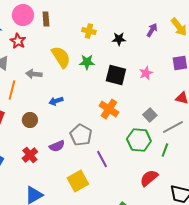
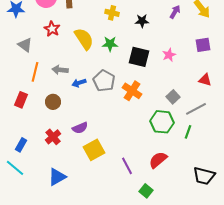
red star: (18, 41) -> (52, 29), moved
gray arrow: (34, 74) -> (60, 70), moved
gray pentagon: (81, 135) -> (104, 81), moved
purple line: (102, 159) -> (127, 166), moved
red semicircle: (149, 178) -> (158, 160), moved
yellow square: (78, 181) -> (94, 150), moved

